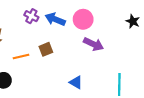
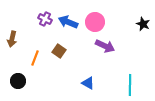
brown square: (46, 49) -> (59, 51), turned -32
orange line: (21, 57) -> (35, 58), turned -56

